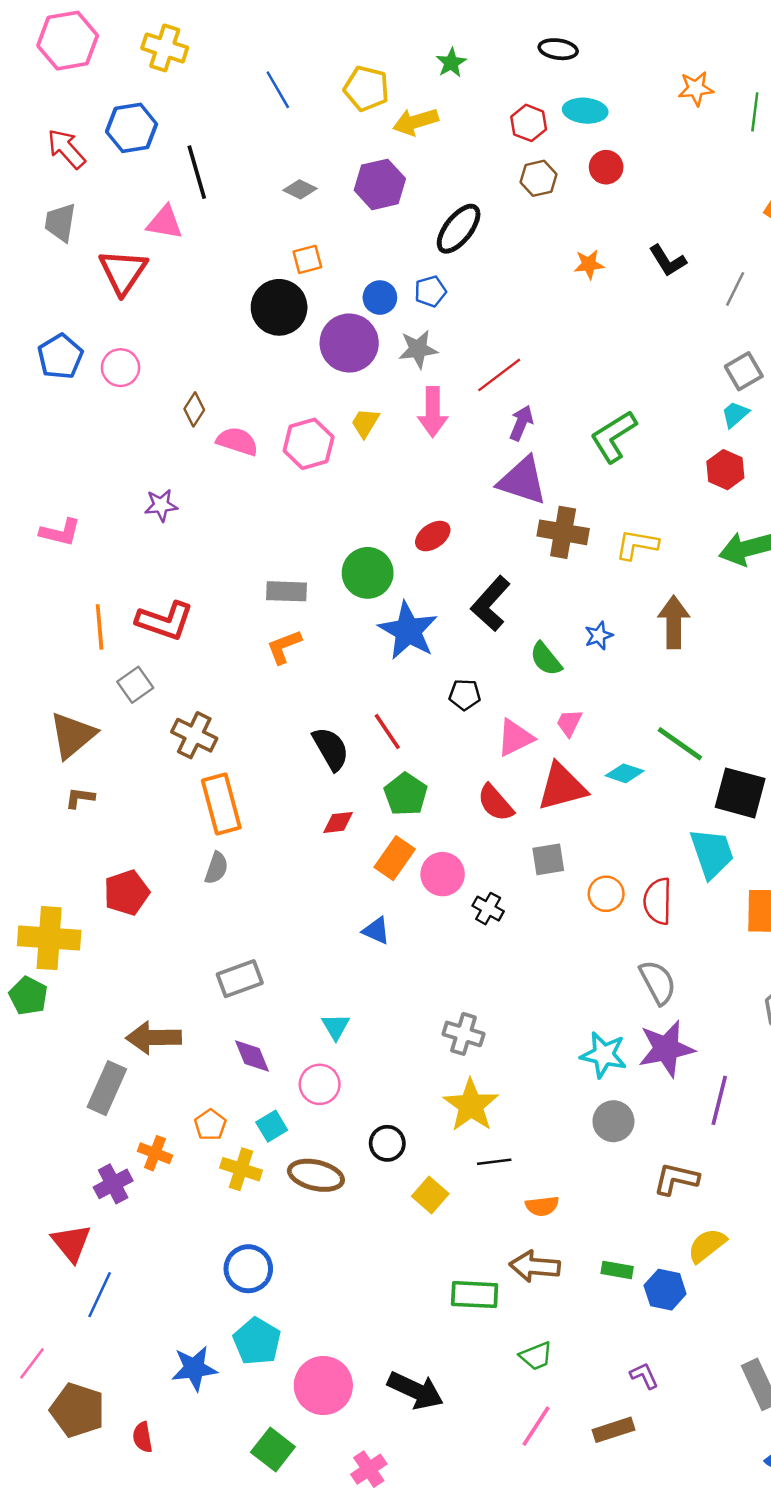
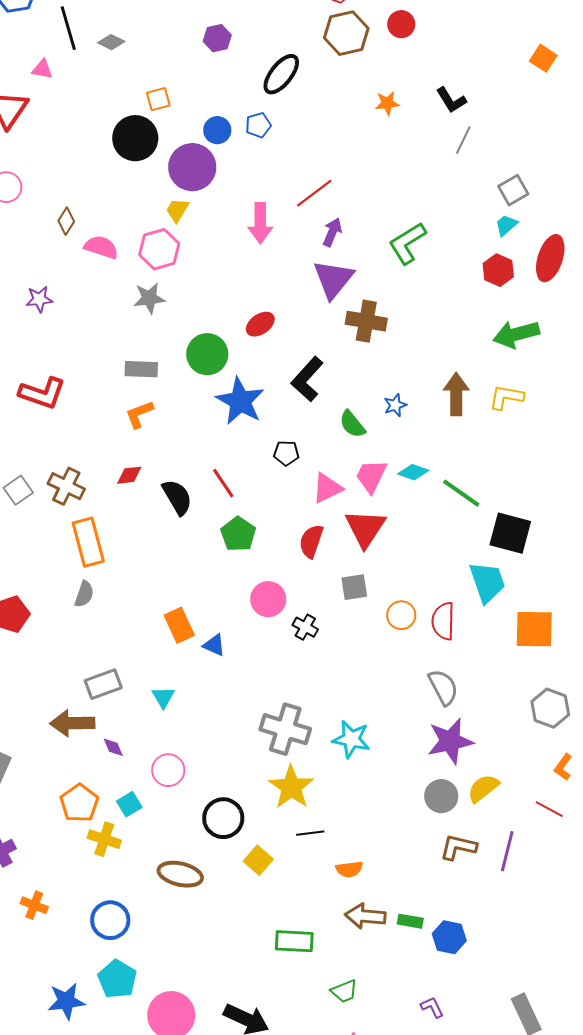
brown hexagon: (538, 178) -> (346, 33), size x1.5
purple hexagon: (380, 184) -> (217, 38), size x0.7
gray diamond: (300, 189) -> (111, 42), moved
pink triangle: (165, 223) -> (42, 69), size x0.7
gray line: (735, 289) -> (463, 140), moved
gray star: (418, 349) -> (149, 298), moved
yellow trapezoid: (365, 423) -> (177, 210), moved
purple triangle: (522, 481) -> (333, 279), turned 51
yellow L-shape: (637, 545) -> (506, 397), moved
gray square: (135, 685) -> (18, 490), moved
pink trapezoid: (569, 723) -> (371, 476), size x1.5
cyan diamond: (625, 773) -> (413, 472), moved
red triangle: (562, 787) -> (365, 528), turned -42
red semicircle: (495, 803) -> (311, 541), turned 60
red diamond: (338, 822) -> (129, 475), moved
orange rectangle: (395, 858) -> (179, 625), moved, turned -60
cyan triangle: (336, 1027) -> (163, 697), moved
gray cross: (463, 1034) -> (285, 729), size x1.5
brown arrow: (154, 1038) -> (72, 723), moved
cyan star: (604, 1055) -> (351, 739), moved
purple diamond: (252, 1056) -> (113, 747), size x0.7
purple line: (719, 1100) -> (507, 851), moved
gray circle: (613, 1121) -> (441, 796), moved
orange pentagon: (210, 1125) -> (79, 803), size x1.5
black circle: (387, 1143) -> (223, 818), size x1.4
orange cross: (155, 1153) -> (34, 905), moved
brown ellipse: (316, 1175) -> (180, 874), moved
yellow semicircle: (707, 1245) -> (483, 788), moved
brown arrow: (535, 1266) -> (365, 916), moved

